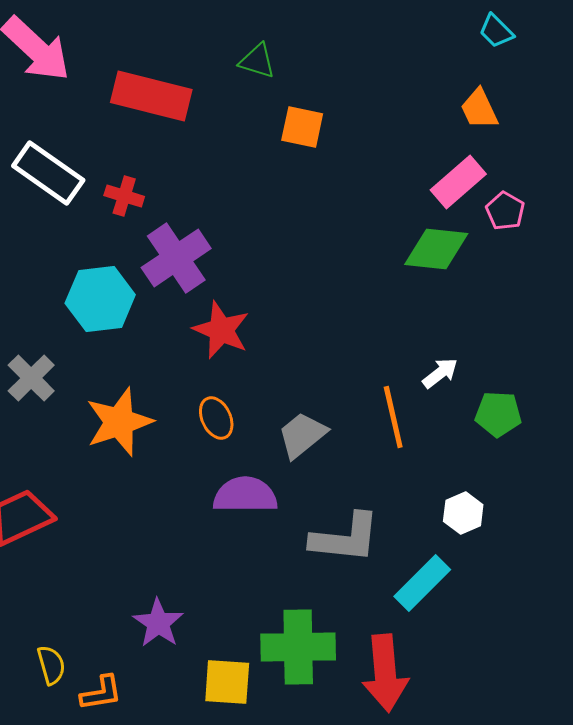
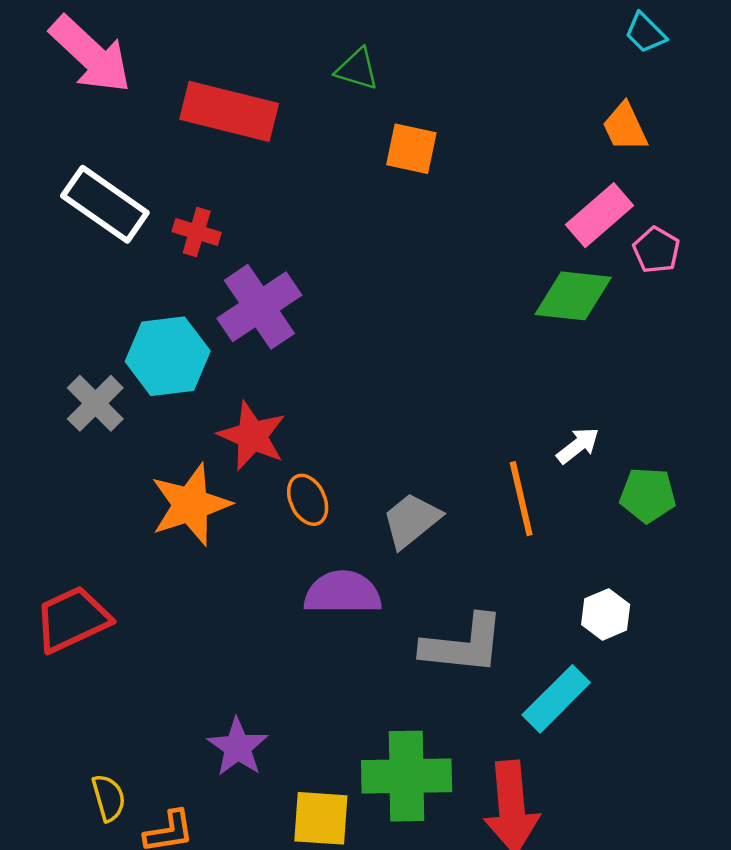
red star: (221, 330) -> (252, 436), moved
gray cross: (31, 378) -> (95, 403), moved

